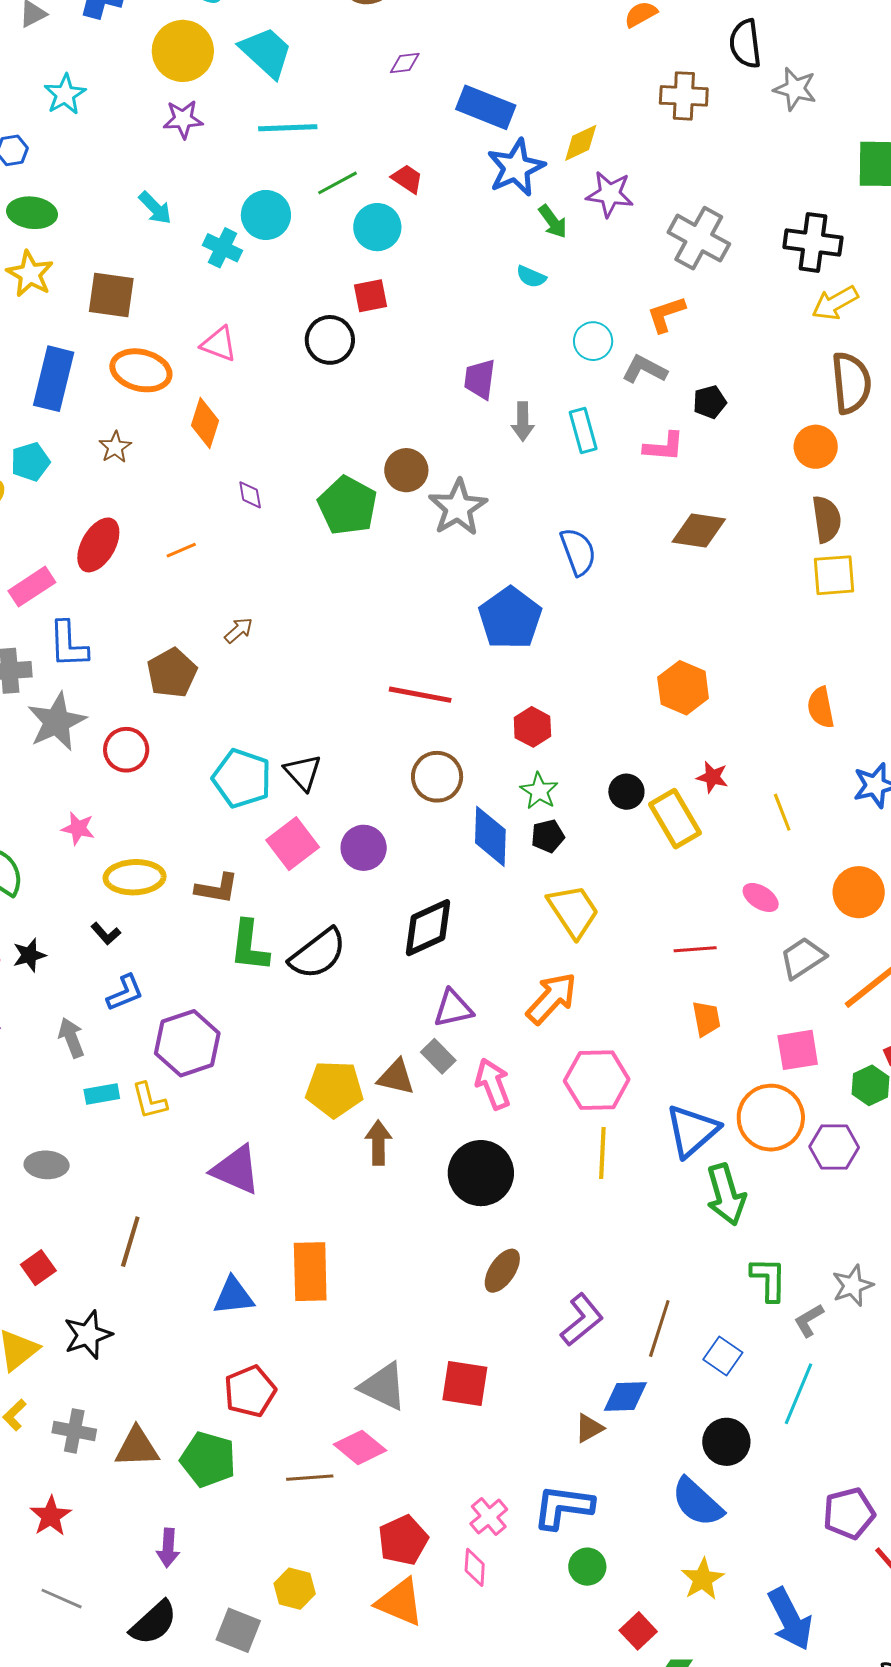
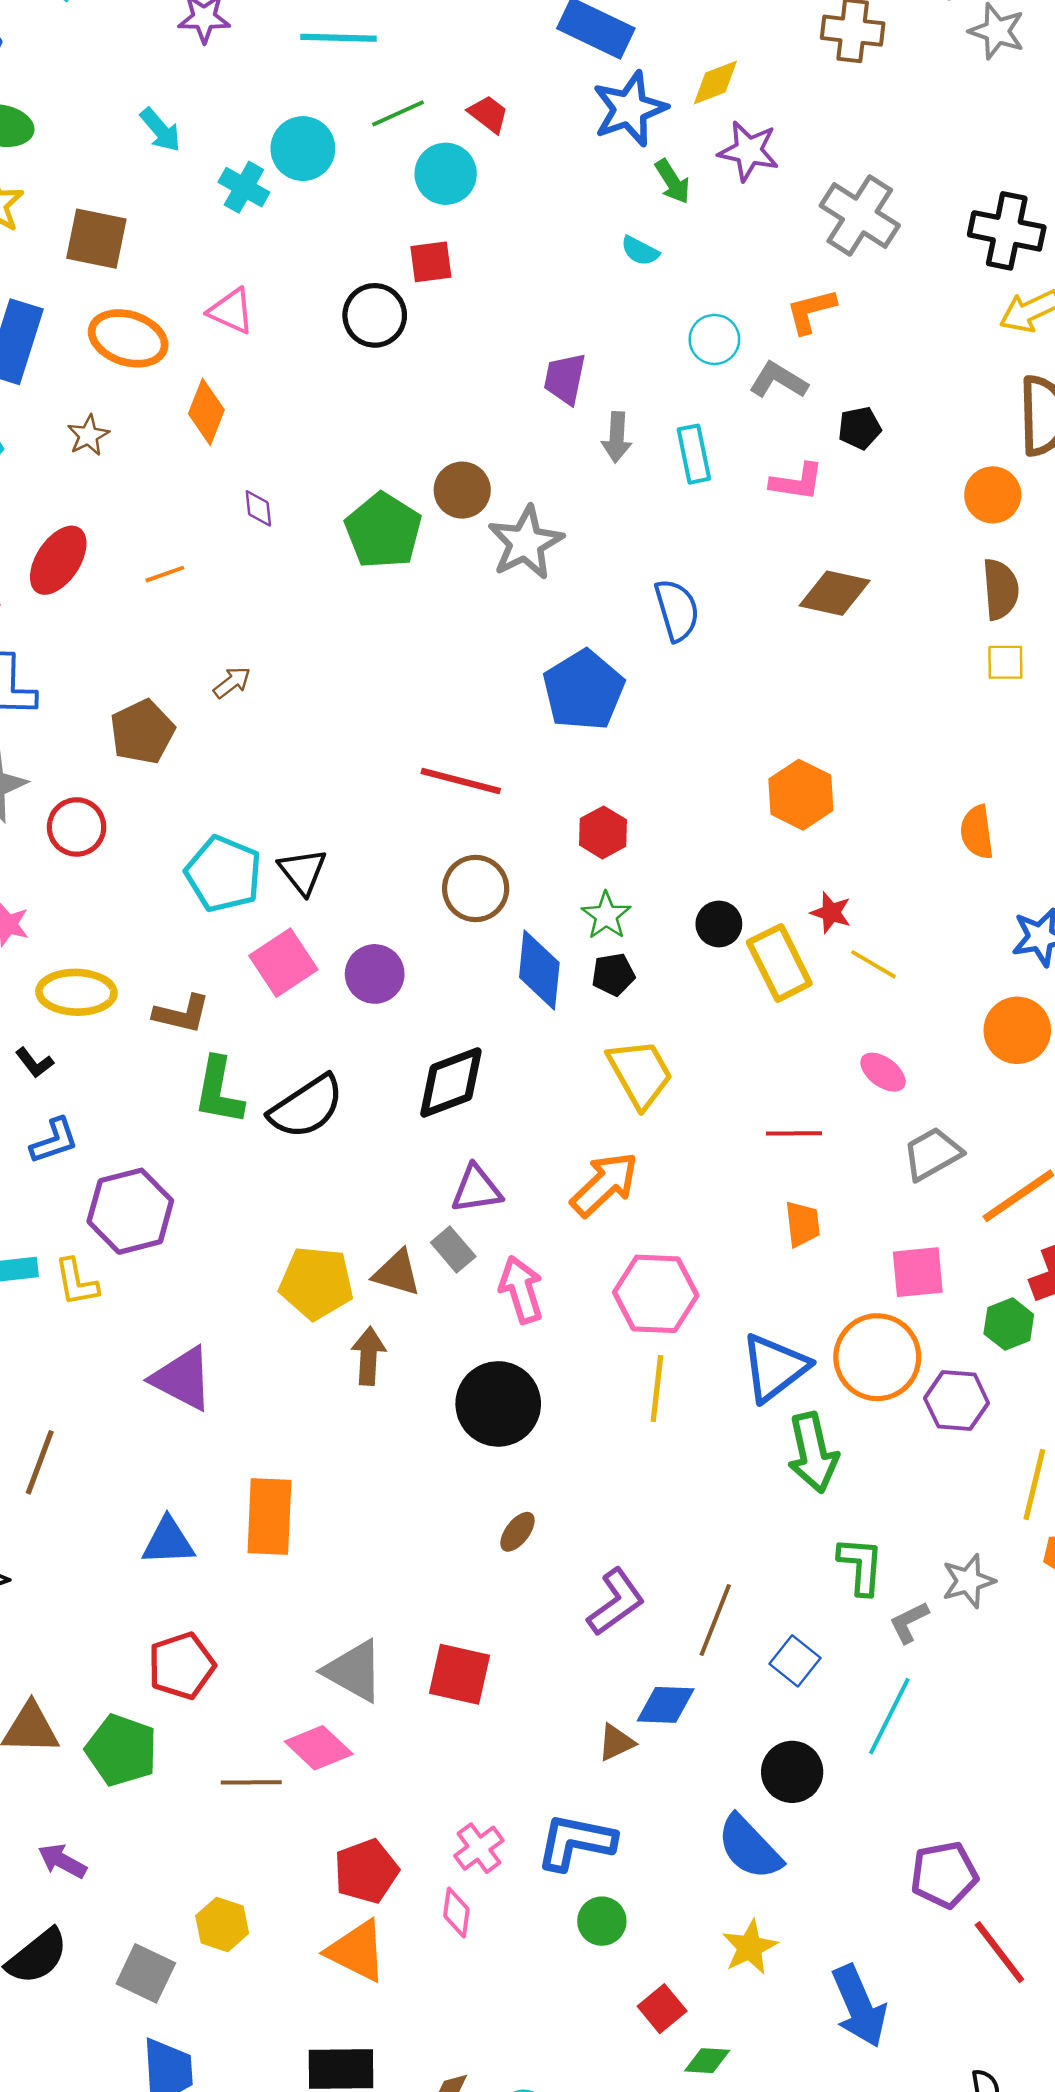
yellow square: (834, 575) -> (1005, 662), size x0.7
yellow line: (782, 812) -> (874, 964), moved, turned -42
orange circle: (859, 892) -> (1017, 1030), moved
brown ellipse: (502, 1271) -> (517, 1532), size x0.7
purple arrow: (168, 1548) -> (62, 1861), turned 111

